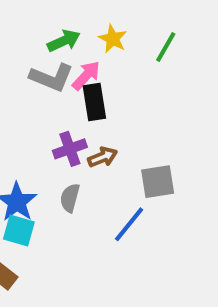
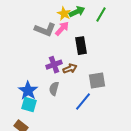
yellow star: (113, 39) -> (64, 14), moved
green arrow: (64, 41) -> (77, 12), moved
black rectangle: (94, 102) -> (81, 46), moved

